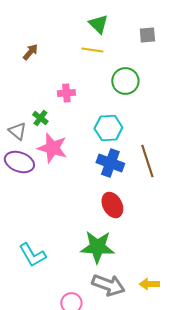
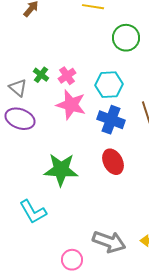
pink cross: (66, 93) -> (67, 76), moved, turned -30
pink star: (52, 148) -> (71, 105), moved
green star: (97, 247) -> (61, 170), moved

